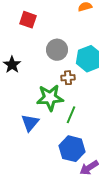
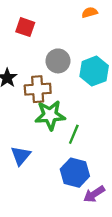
brown cross: (68, 78) -> (38, 89), moved, size x1.6
blue triangle: (30, 123) -> (21, 156), moved

